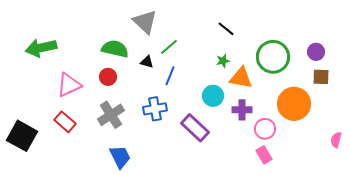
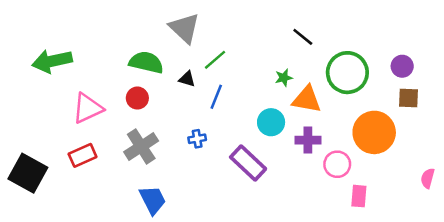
black line: (226, 29) -> (303, 37), moved
blue cross: (155, 109) -> (197, 139), size x0.6
red rectangle: (65, 122) -> (83, 155), turned -65
pink rectangle: (264, 155) -> (359, 196), moved, turned 36

